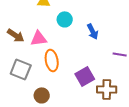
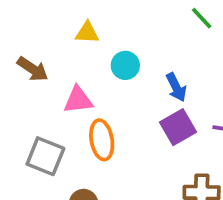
brown arrow: (16, 35) -> (33, 69), moved
purple square: (85, 76) -> (178, 127), moved

